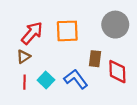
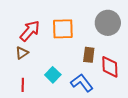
blue L-shape: (76, 79) -> (82, 83), moved
cyan square: (46, 80) -> (53, 75), moved
red line: (25, 82) -> (23, 85), moved

